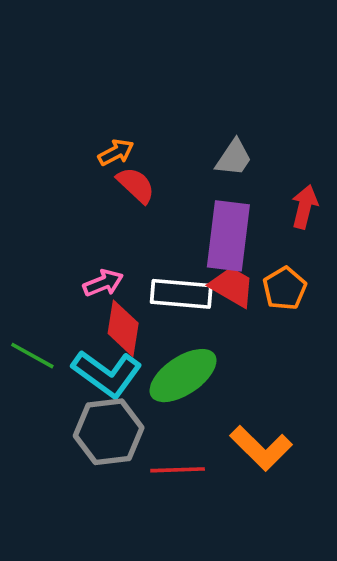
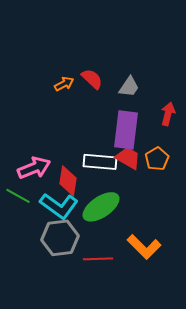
red semicircle: (136, 185) -> (92, 79), moved
pink arrow: (103, 283) -> (34, 168), moved, size x1.5

